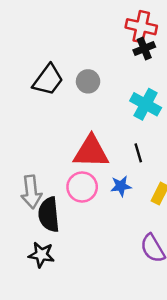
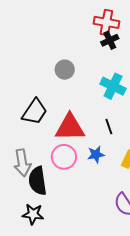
black trapezoid: (48, 80) -> (35, 112), moved

